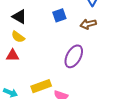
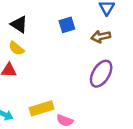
purple ellipse: (74, 56) -> (101, 74), moved

